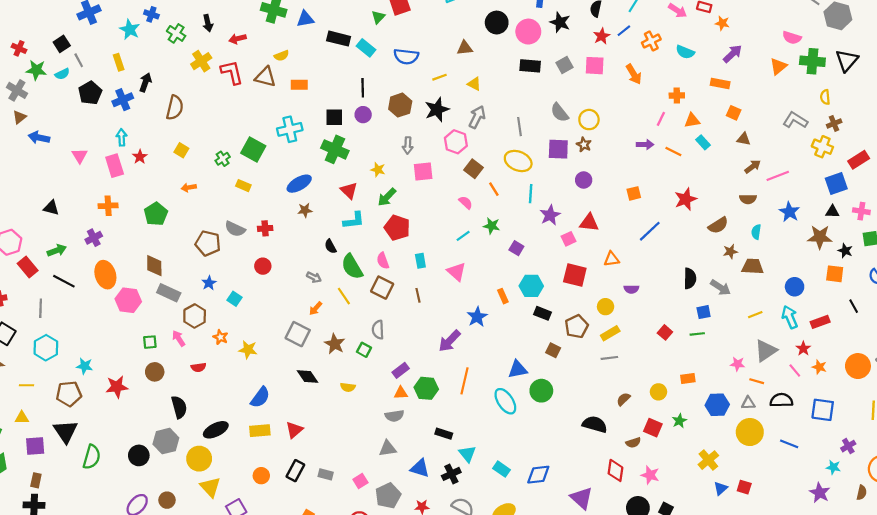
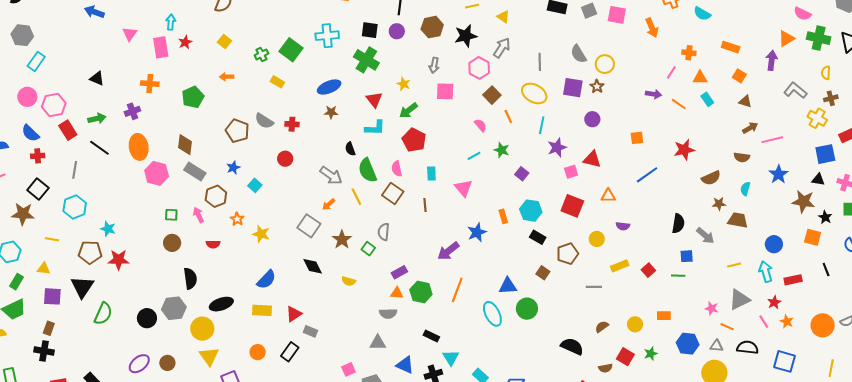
purple arrow: (733, 54) -> (772, 60), moved, turned -48
gray arrow: (314, 277) -> (331, 175), size x1.6
yellow rectangle: (610, 333) -> (620, 266), moved
red star: (117, 387) -> (119, 260), moved
gray rectangle: (326, 474) -> (310, 331), moved

